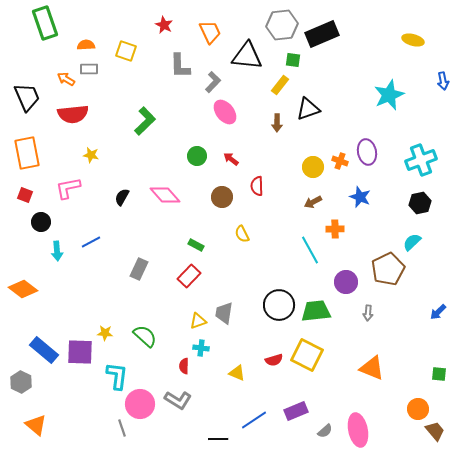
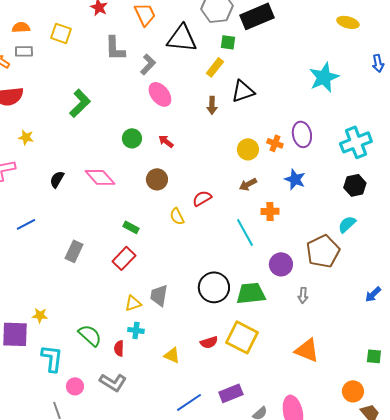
red semicircle: (257, 186) -> (202, 198), moved, turned 60
green semicircle: (145, 336) -> (90, 335), moved
pink circle: (140, 404) -> (75, 386), size x0.6

